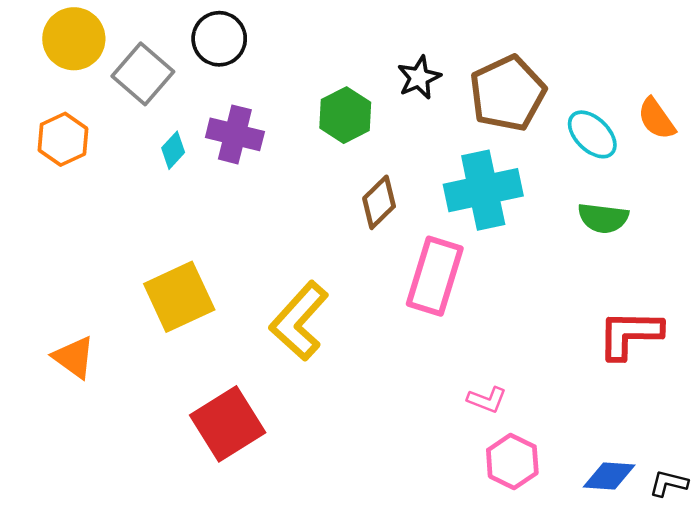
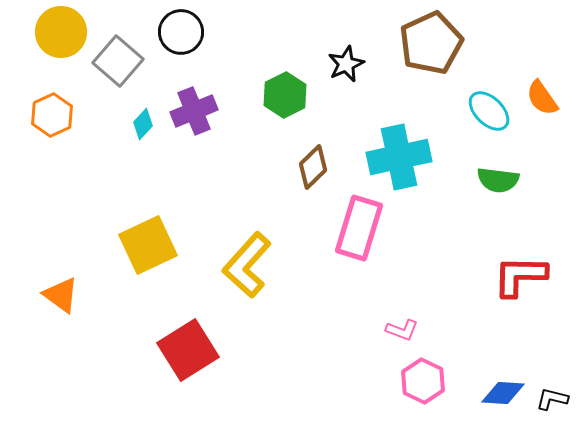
brown pentagon: (507, 93) -> (431, 43), moved
purple cross: (235, 134) -> (194, 111), turned -36

